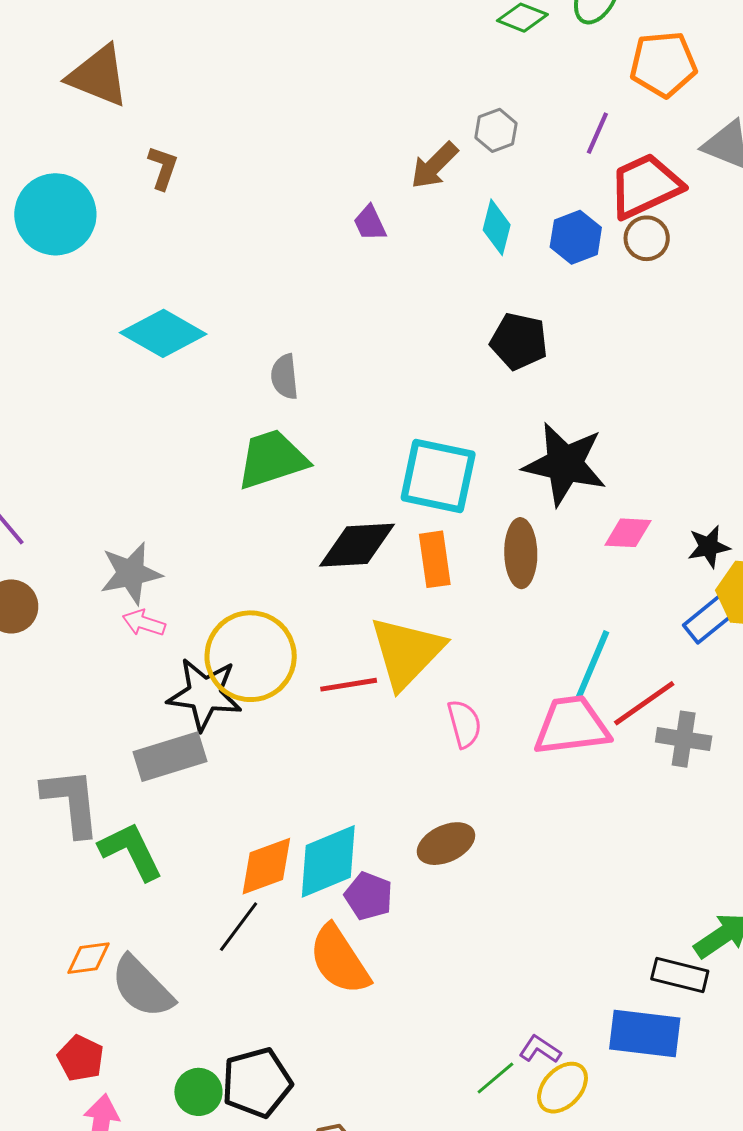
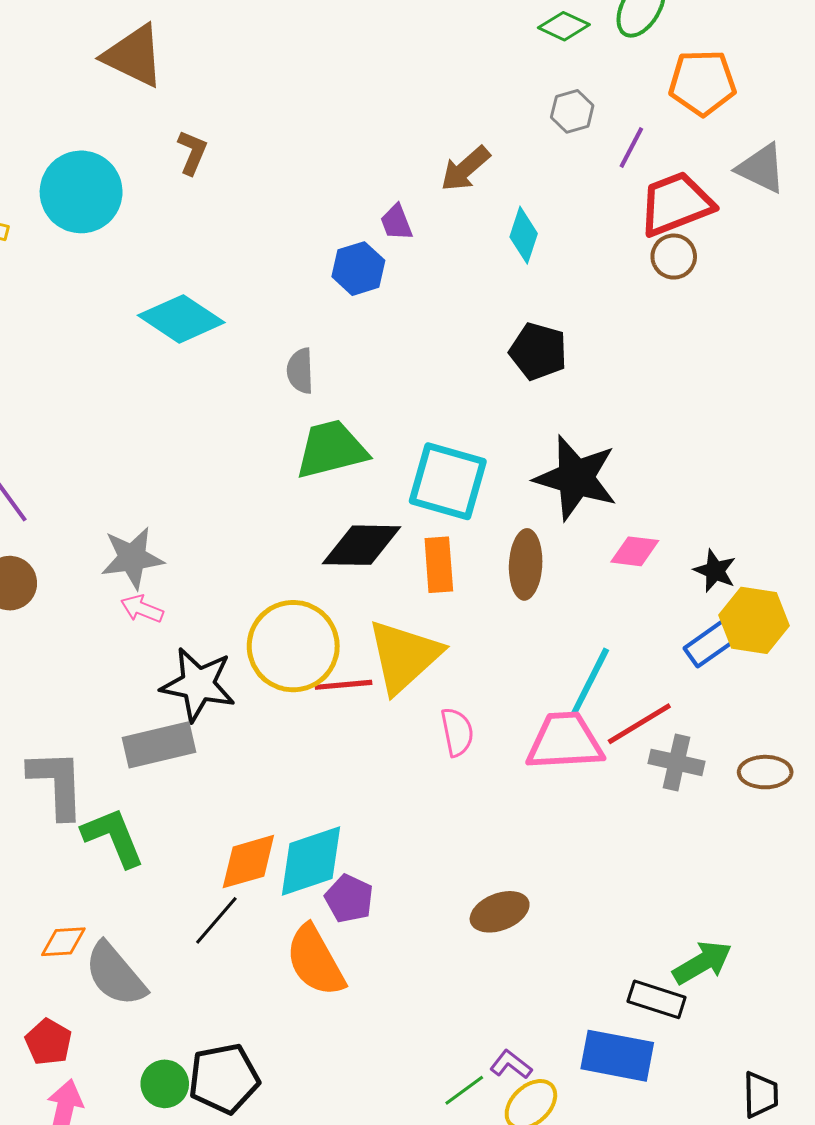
gray hexagon: (496, 130) -> (572, 111), moved
blue hexagon: (576, 237) -> (358, 269), moved
green trapezoid: (272, 459) -> (331, 449), moved
black star: (709, 547) -> (715, 571), turned 30
yellow circle: (251, 656) -> (293, 646), moved
brown ellipse: (446, 844) -> (500, 912), moved

